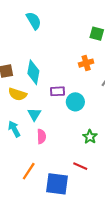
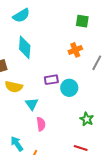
cyan semicircle: (34, 21) -> (21, 16), turned 96
cyan diamond: (33, 72) -> (25, 47), moved
cyan arrow: (14, 129) -> (17, 144), moved

